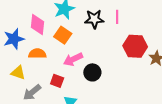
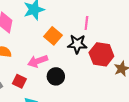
black star: (94, 19) -> (77, 44), moved
orange square: (63, 35) -> (53, 36), moved

